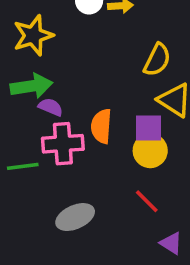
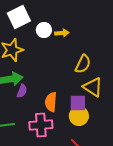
purple semicircle: (51, 107) -> (22, 91), turned 88
pink cross: (63, 144) -> (41, 125), moved

